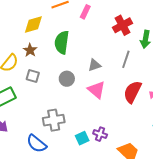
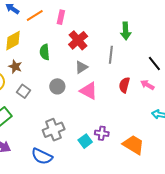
red cross: (122, 25) -> (78, 40), moved
green semicircle: (62, 42) -> (45, 52), size x0.7
gray square: (33, 76) -> (24, 91), turned 32
red semicircle: (133, 92) -> (124, 85), size x0.7

